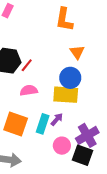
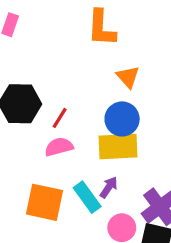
red line: (27, 65) -> (60, 118), moved
cyan rectangle: (43, 124) -> (87, 197), turned -48

